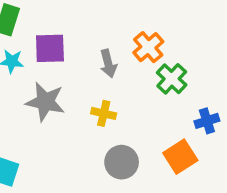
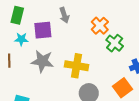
gray arrow: (108, 64) -> (64, 15), moved
yellow cross: (104, 113) -> (77, 66), size x1.6

